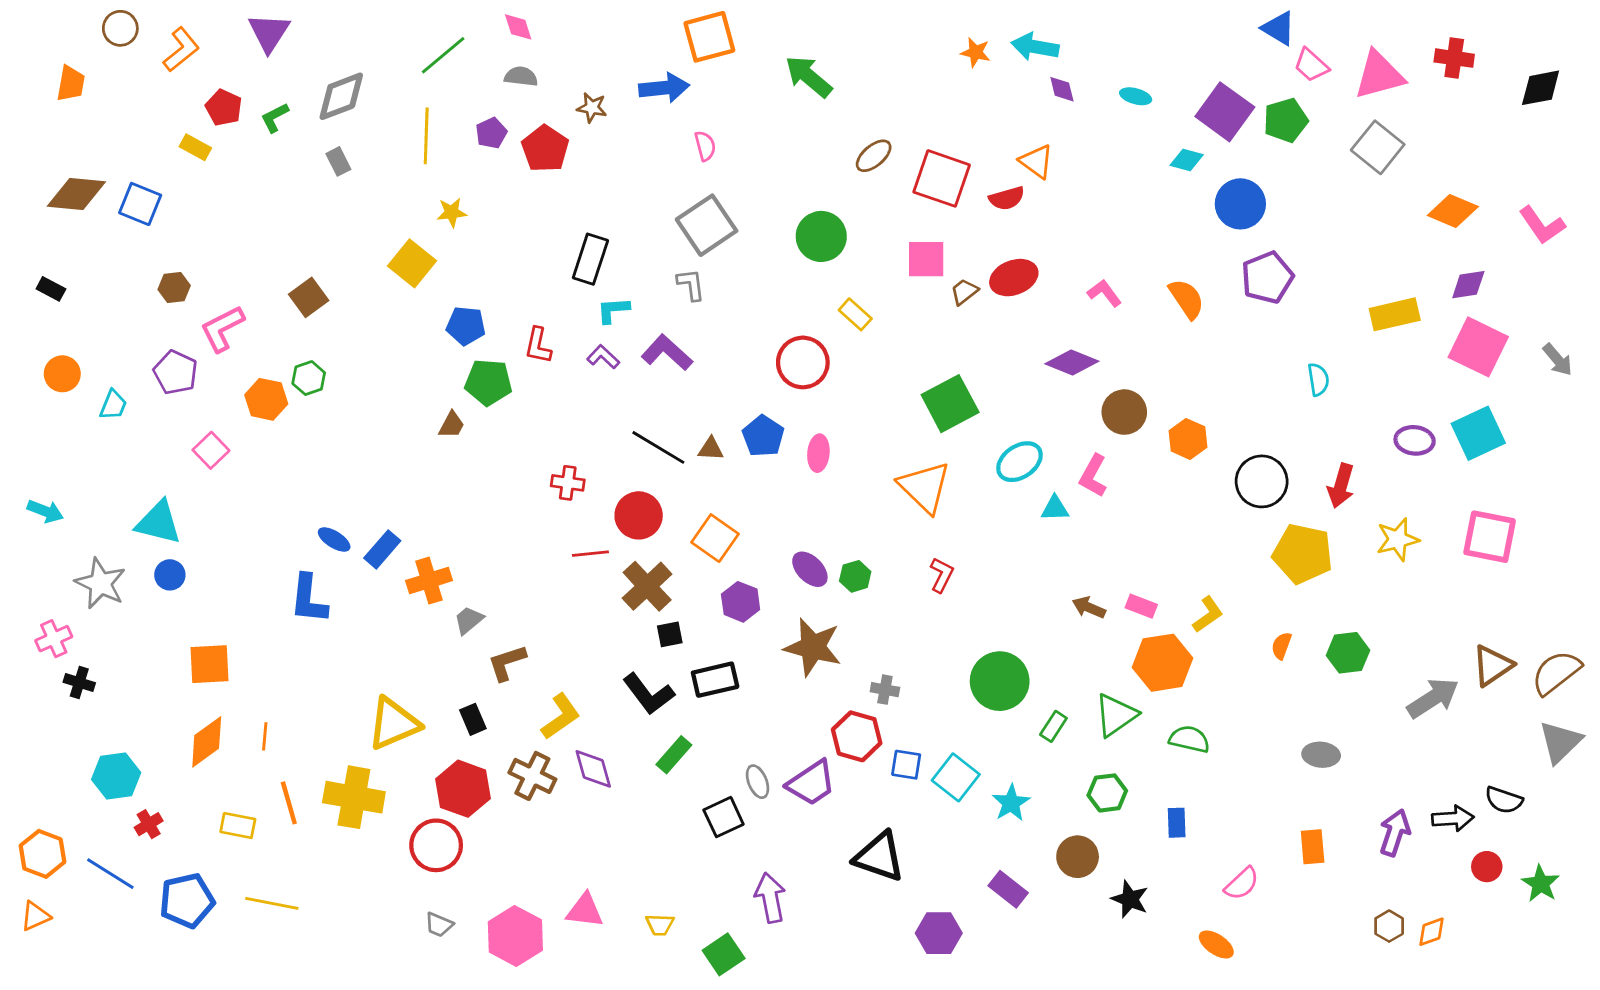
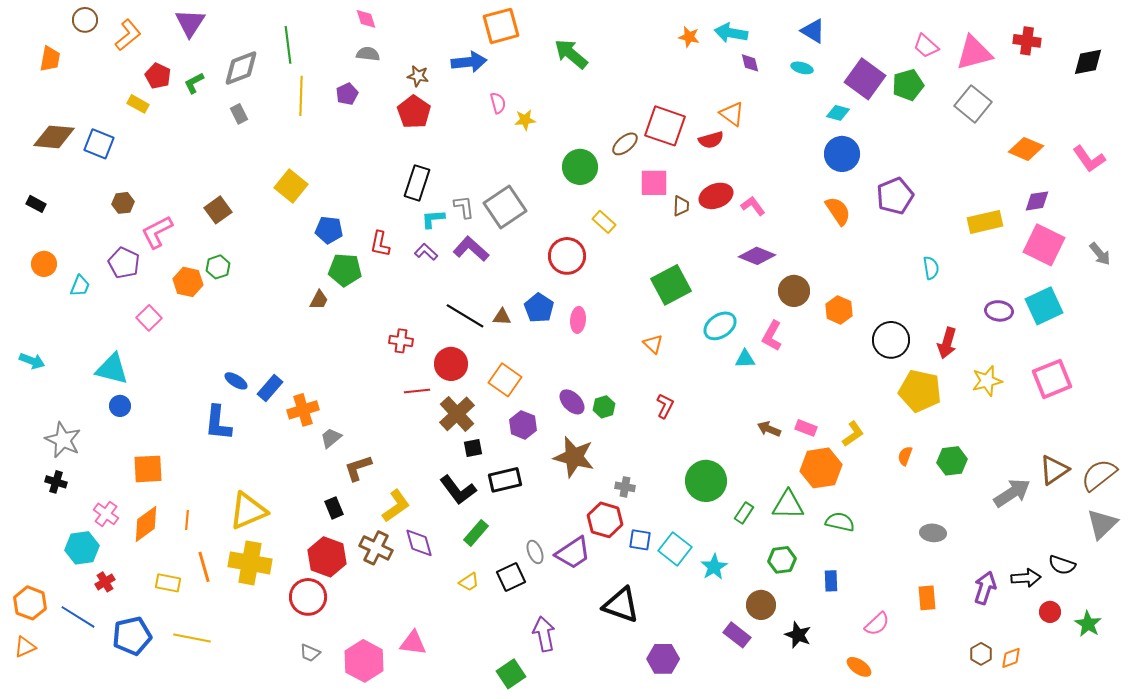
blue triangle: (1279, 28) -> (813, 31), moved
green line: (443, 55) -> (288, 45), moved, turned -57
red pentagon: (545, 149) -> (414, 112), moved
brown ellipse: (874, 156) -> (625, 144), moved
blue circle: (1240, 204) -> (842, 154), moved
yellow star: (452, 212) -> (525, 120), moved
gray square: (707, 225) -> (505, 207), moved
gray L-shape: (691, 285) -> (464, 207), moved
brown trapezoid: (964, 292) -> (681, 206), turned 130
pink L-shape: (1104, 293) -> (753, 206), moved
orange triangle: (925, 487) -> (653, 344), size x0.5
pink square: (1490, 537) -> (1052, 379), turned -33
gray star: (100, 583) -> (63, 440), moved
pink cross: (54, 639) -> (106, 514), moved, turned -30
green triangle: (1116, 715) -> (788, 505), turned 36
yellow triangle: (394, 724) -> (248, 511), moved
purple rectangle: (1008, 889) -> (737, 635), moved
yellow trapezoid: (660, 925) -> (469, 582), moved, turned -35

